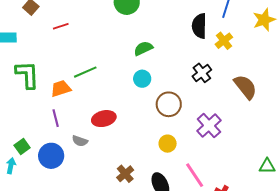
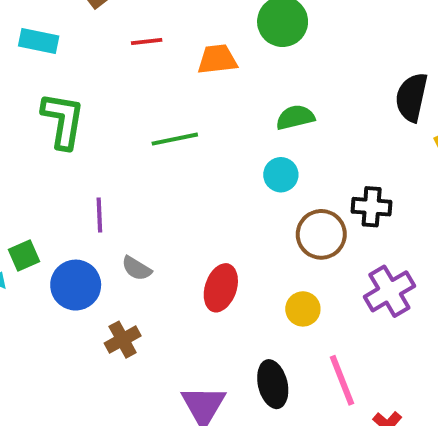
black cross: (202, 73) -> (372, 207), moved, turned 30
orange trapezoid: (61, 89) -> (217, 59), moved
red ellipse: (104, 119) -> (221, 288), moved, turned -70
brown cross: (125, 174) -> (123, 340), moved

